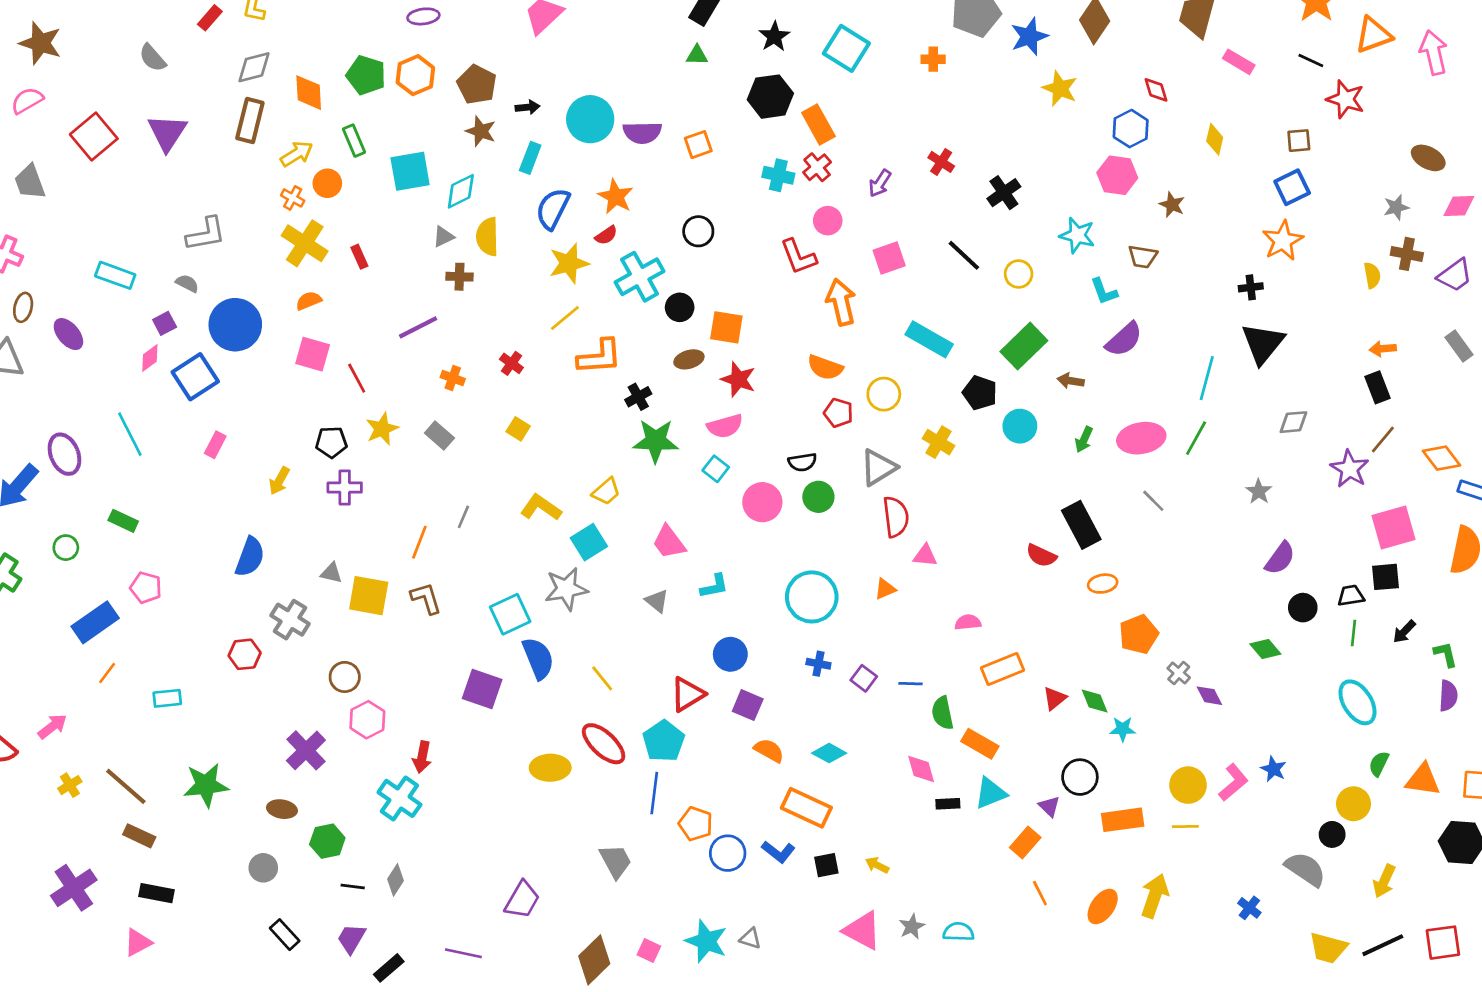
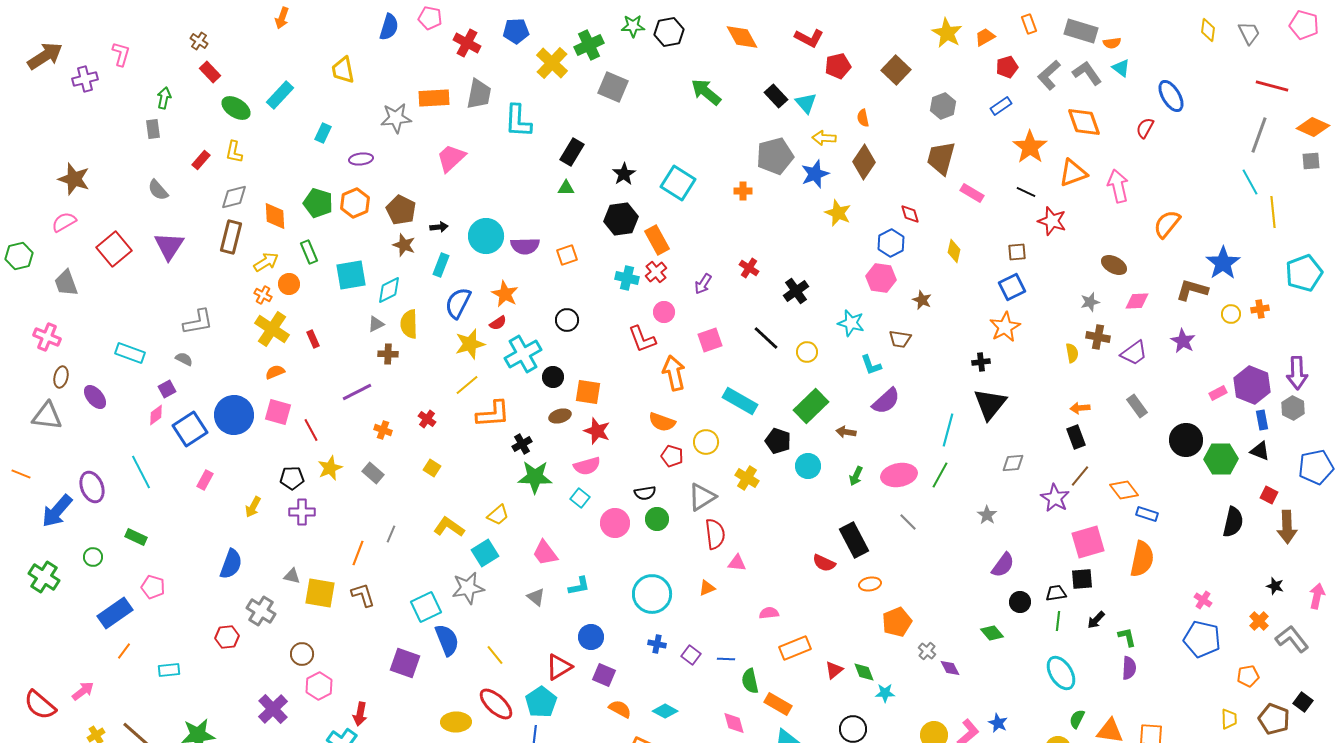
blue circle: (235, 325) -> (234, 415), moved

